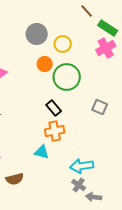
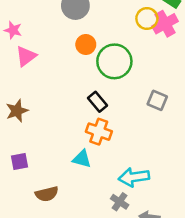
yellow circle: (63, 44) -> (147, 18), moved
orange cross: (55, 131) -> (99, 132), turned 30
gray cross: (79, 185) -> (120, 202), moved

